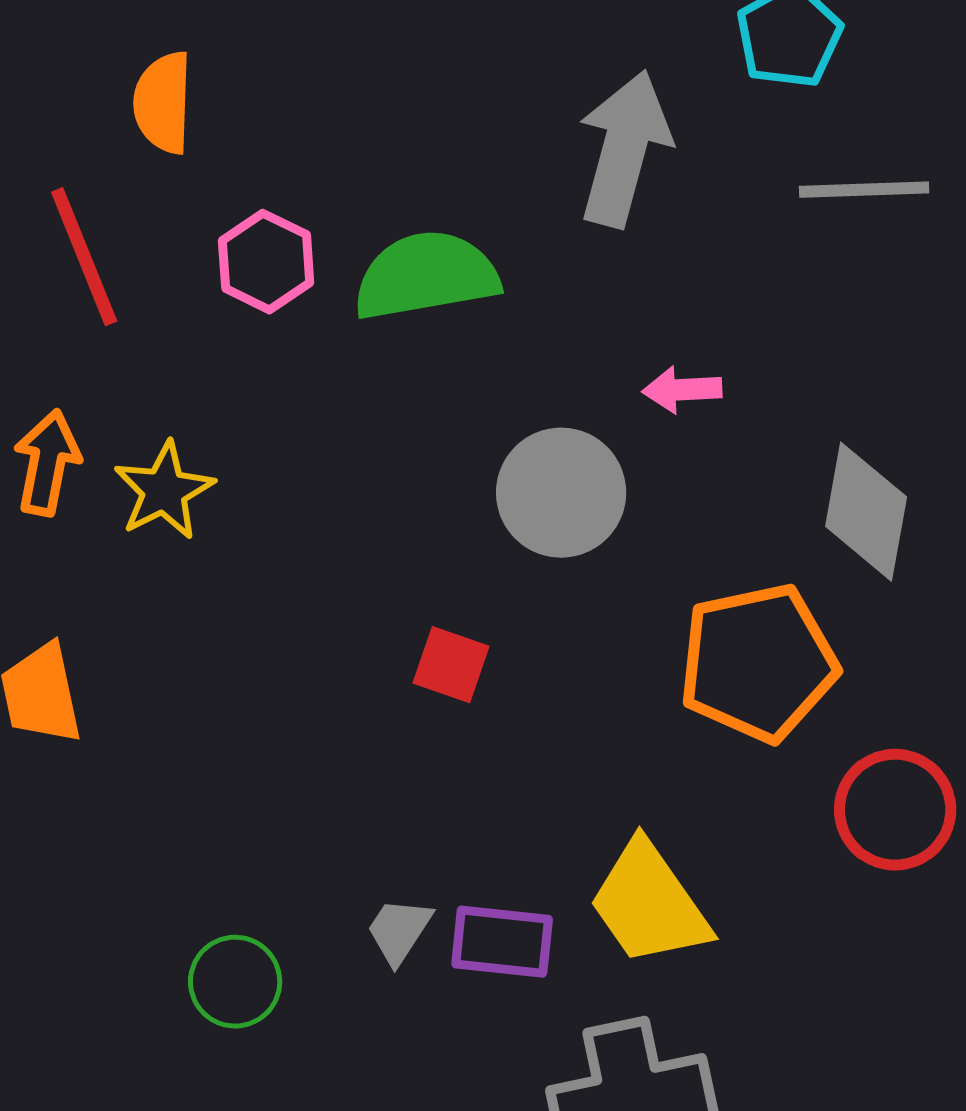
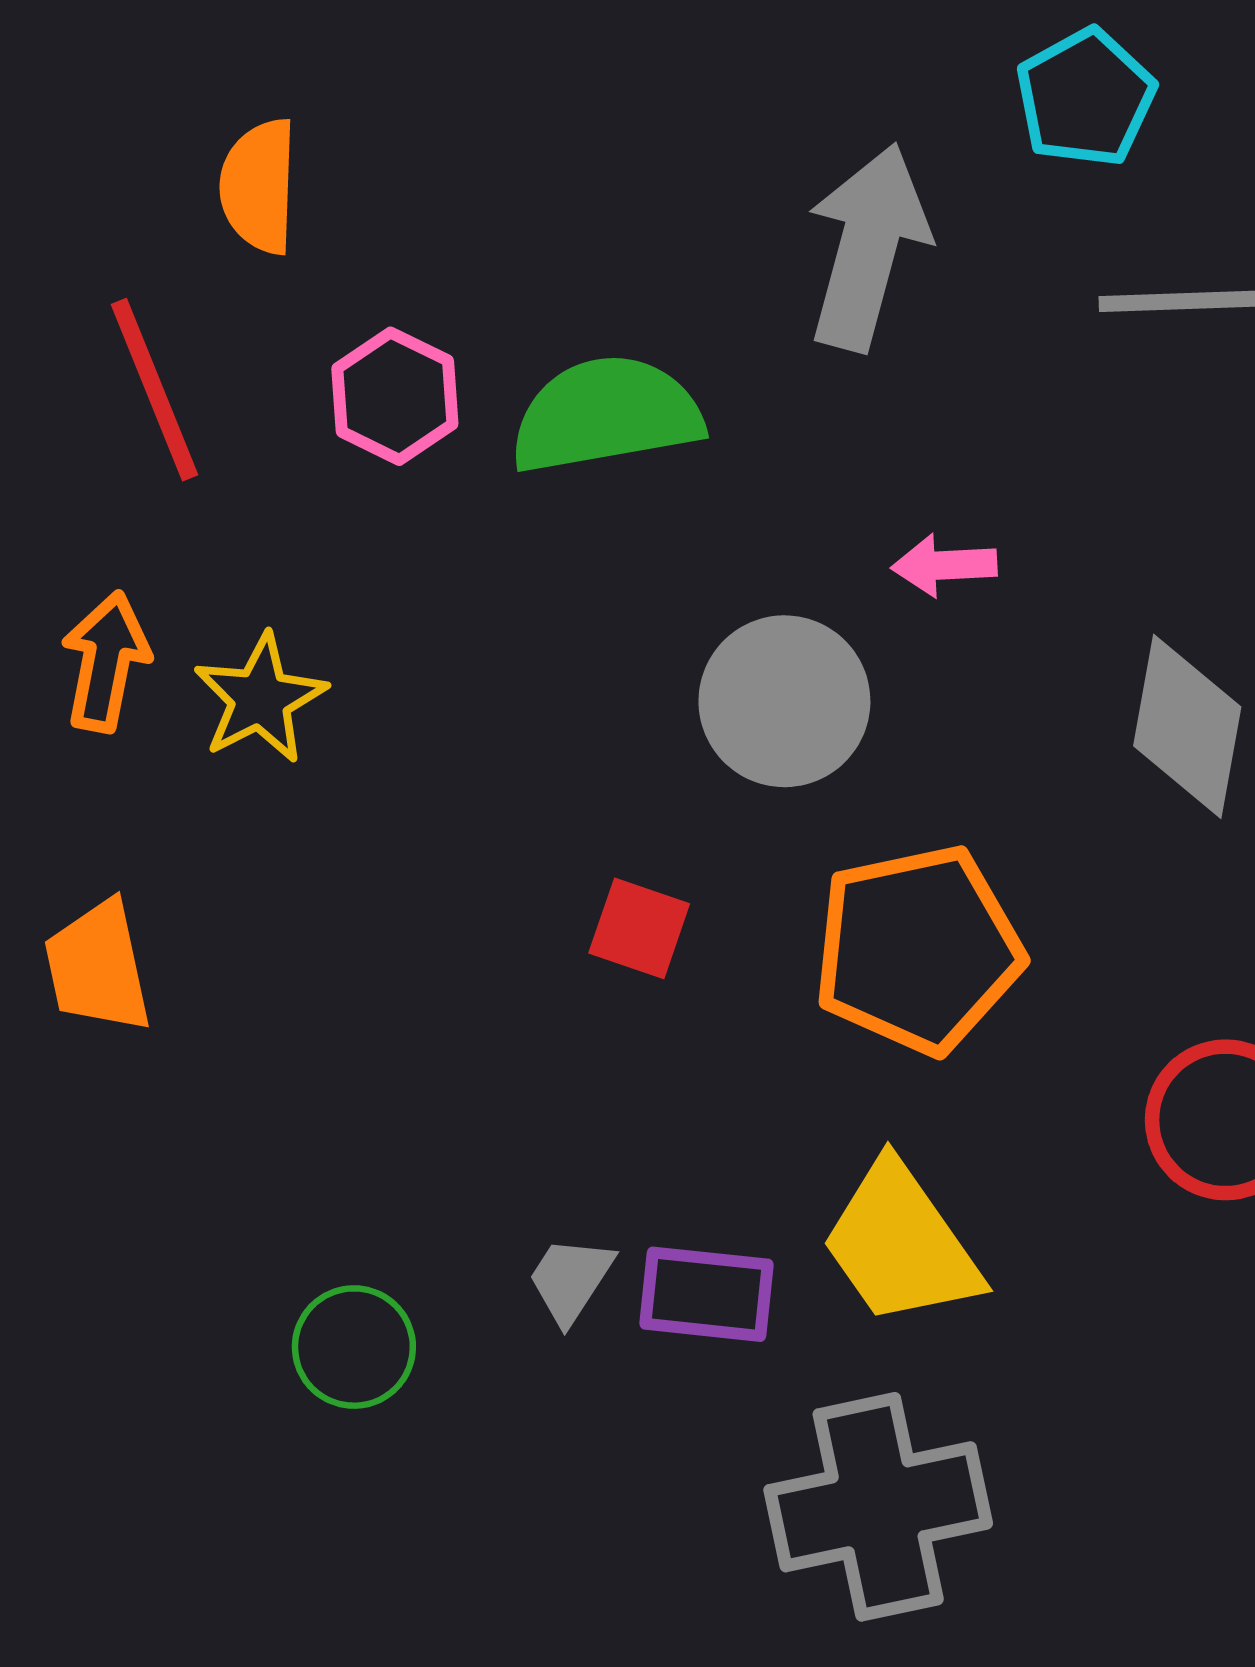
orange pentagon: (758, 663) -> (918, 950), moved

